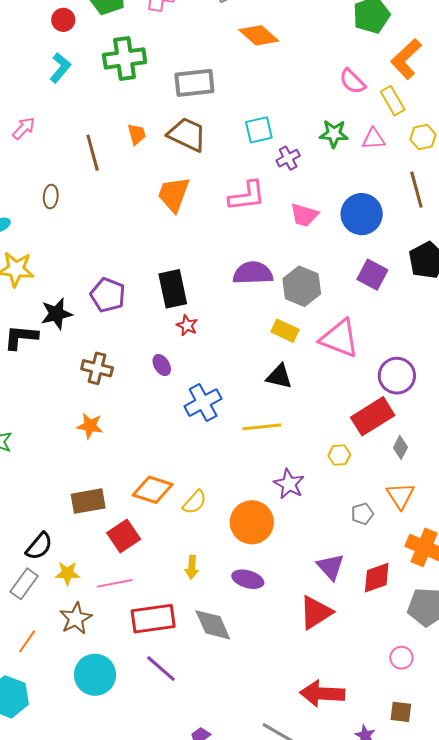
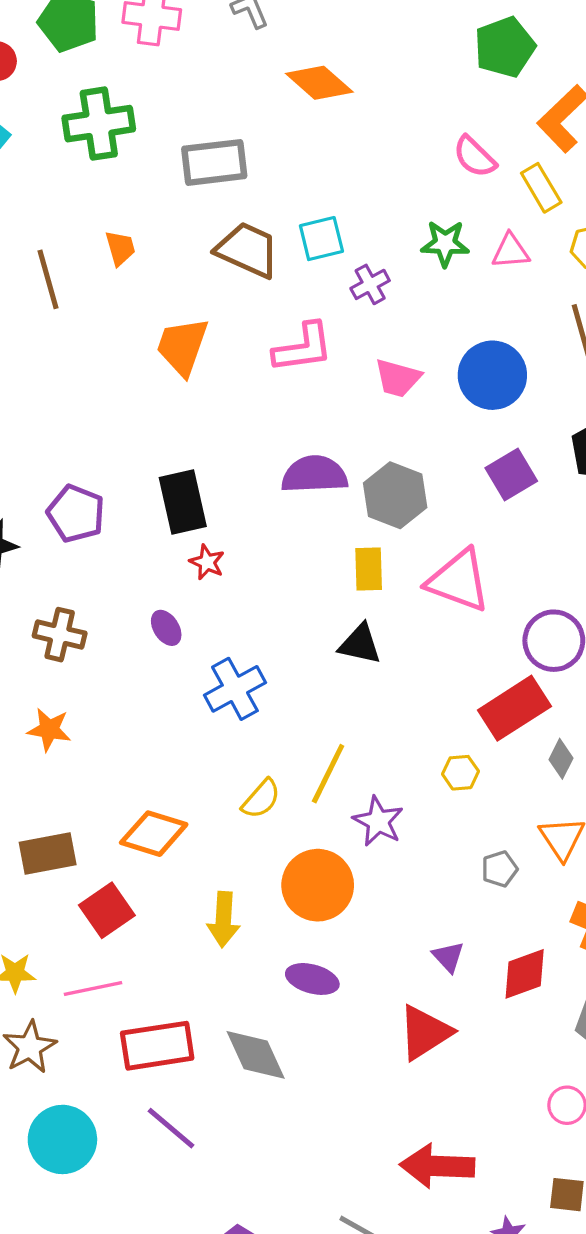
brown trapezoid: (187, 134) -> (248, 250), moved
purple square: (372, 275) -> (511, 475), turned 32
yellow rectangle: (285, 331) -> (369, 569), turned 64
yellow line: (262, 427) -> (328, 774), moved, turned -57
yellow semicircle: (195, 502) -> (261, 799), moved
yellow arrow: (192, 567) -> (223, 919), moved, size x1.4
purple triangle: (331, 567) -> (448, 957), size x0.7

